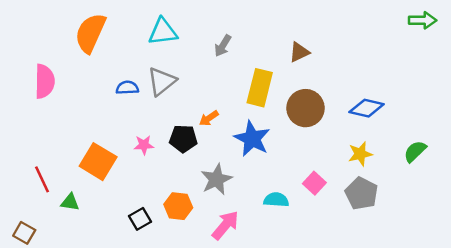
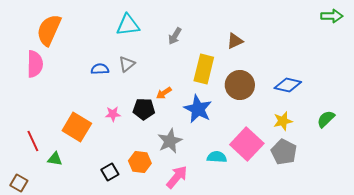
orange semicircle: (90, 33) -> (49, 30), moved
gray triangle: (162, 81) -> (127, 64), size x0.7
pink square: (314, 183) -> (247, 144), size x1.8

